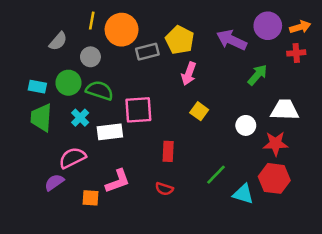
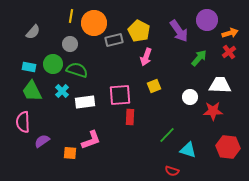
orange arrow: (300, 27) -> (230, 33), moved
purple arrow: (232, 40) -> (179, 31), turned -150
gray semicircle: (58, 41) -> (33, 32), moved
red cross: (296, 53) -> (229, 52), moved, turned -32
pink square: (138, 110) -> (120, 95), moved
yellow square: (199, 111) -> (154, 86), turned 32
green trapezoid: (41, 118) -> (32, 91), turned -30
pink semicircle: (72, 158) -> (23, 122), moved, turned -65
red hexagon: (274, 178) -> (228, 147), moved
red semicircle: (164, 189) -> (172, 171), moved

